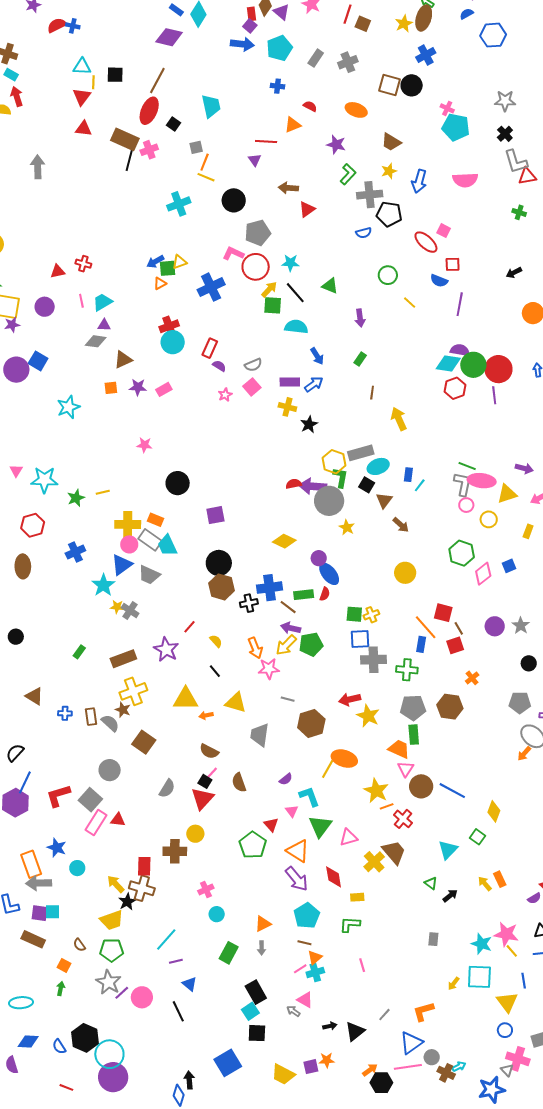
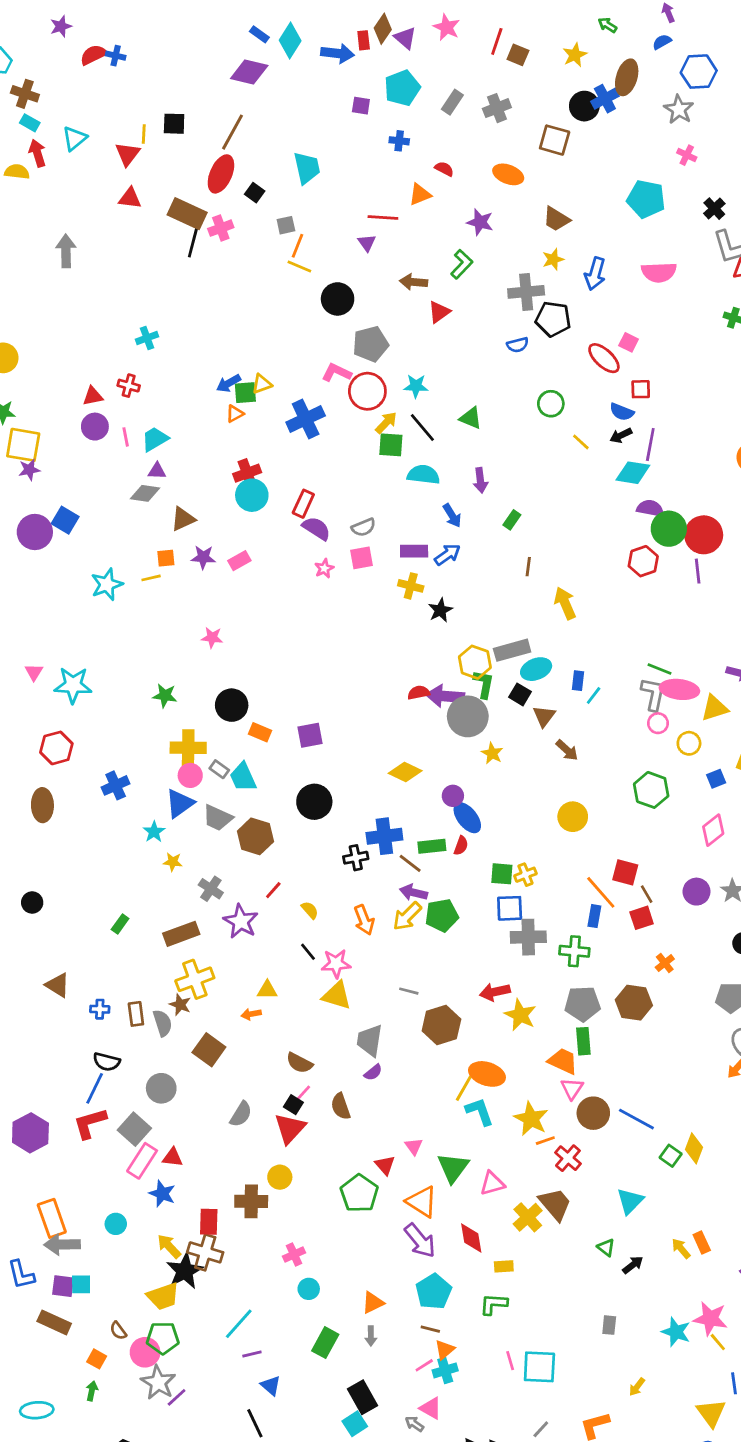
brown ellipse: (424, 18) -> (627, 77), moved
purple square: (250, 26) -> (361, 106), moved, turned -32
blue arrow: (242, 44) -> (338, 53), moved
cyan triangle: (82, 67) -> (74, 138), moved, turned -42
black circle: (412, 85) -> (584, 106), moved
gray star: (505, 101) -> (679, 109), moved, turned 30
pink cross: (447, 108) -> (687, 155), moved
green L-shape: (348, 174) -> (462, 264), moved
cyan cross: (179, 204) -> (147, 338), moved, size x0.7
black arrow: (514, 273) -> (621, 435), moved
purple circle: (45, 307) -> (95, 427), moved
purple arrow: (360, 318) -> (480, 480), moved
cyan diamond: (448, 363) -> (633, 473), moved
purple semicircle: (219, 366) -> (316, 528), size x1.5
pink square: (252, 387) -> (361, 558), turned 30
black circle: (178, 483) -> (232, 705), moved
yellow line: (103, 492) -> (151, 578), moved
green star: (76, 498) -> (165, 696), moved, turned 30
orange rectangle: (156, 520) -> (260, 732), moved
gray rectangle: (150, 540) -> (219, 769), size x0.6
blue square: (509, 566) -> (716, 779), moved
pink diamond: (483, 574) -> (713, 830), moved
cyan star: (103, 585) -> (154, 832), size x0.7
brown hexagon: (221, 587) -> (255, 836), moved
gray cross: (130, 610) -> (211, 889), moved
pink star: (269, 669) -> (336, 964), moved
yellow triangle: (186, 699) -> (267, 990), size x0.6
orange arrow: (206, 715) -> (251, 1014), moved
gray semicircle: (110, 723) -> (163, 1023), turned 30
black semicircle: (15, 753) -> (107, 1062), moved, turned -120
purple semicircle: (286, 779) -> (373, 1072), moved
blue line: (25, 782) -> (95, 1088), moved
cyan L-shape: (309, 797) -> (479, 1112), moved
green square: (478, 837) -> (671, 1156), moved
blue star: (57, 848) -> (162, 1194), moved
black star: (127, 902) -> (185, 1271), size x1.5
cyan square: (479, 977) -> (539, 1367), moved
pink circle: (142, 997) -> (145, 1352), moved

